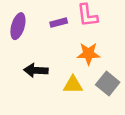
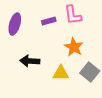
orange star: (89, 54) -> (74, 47), turned 30

